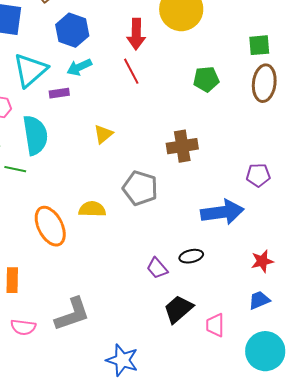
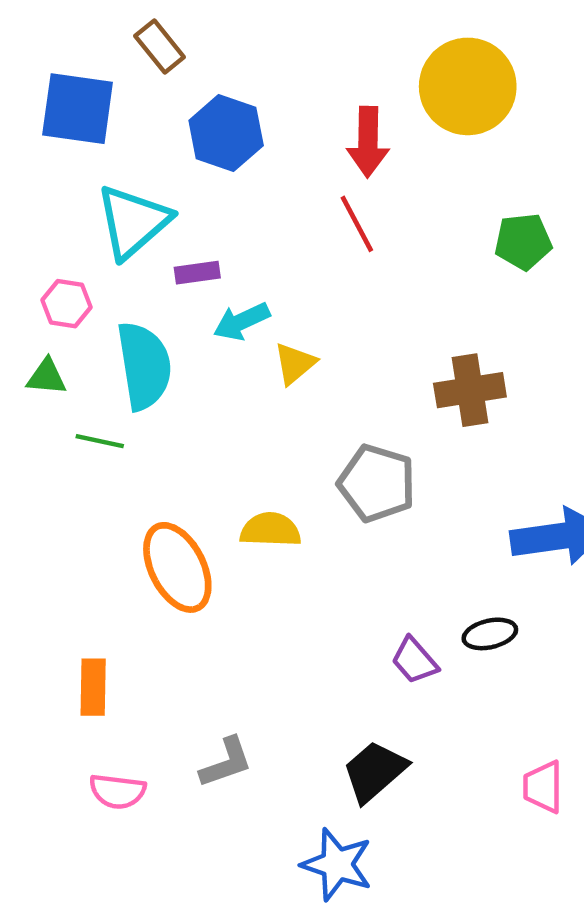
cyan arrow: (79, 67) -> (242, 321), moved
black trapezoid: (178, 309) -> (375, 771), moved
gray L-shape: (72, 314) -> (226, 763), size x0.7

